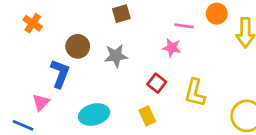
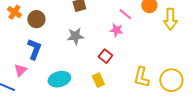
pink line: (184, 26) -> (125, 14), turned 32
brown circle: (78, 46) -> (36, 19), moved
yellow L-shape: (195, 93) -> (141, 77), moved

